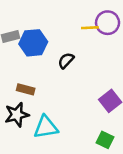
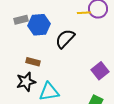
black semicircle: (66, 60) -> (65, 39), size x1.5

